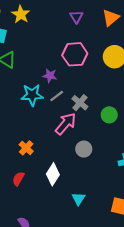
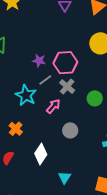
pink hexagon: (75, 54) -> (65, 63), moved
cyan star: (32, 95) -> (26, 95), moved, turned 30
pink arrow: (66, 124) -> (53, 106), size x0.7

